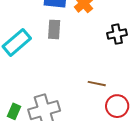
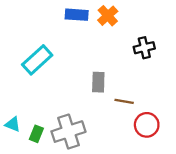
gray rectangle: (54, 29) -> (98, 82), moved

